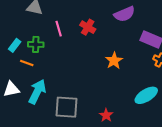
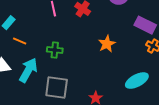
green cross: (36, 44) -> (55, 50), moved

